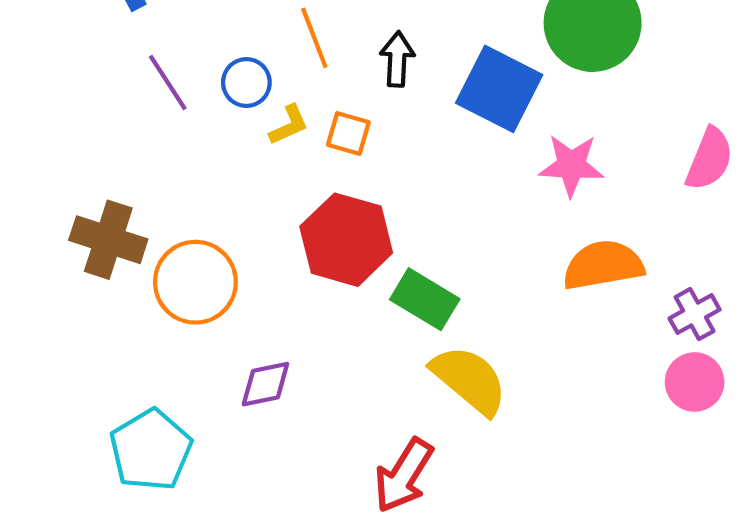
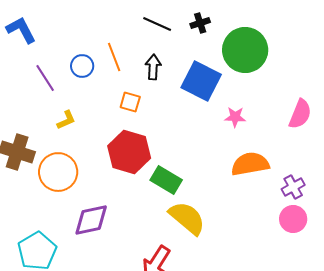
blue circle: (246, 82) -> (82, 66), moved
yellow L-shape: (289, 125) -> (66, 120), moved
pink star: (571, 165) -> (235, 117), size x0.7
purple diamond: (265, 384) -> (91, 220), size x1.4

